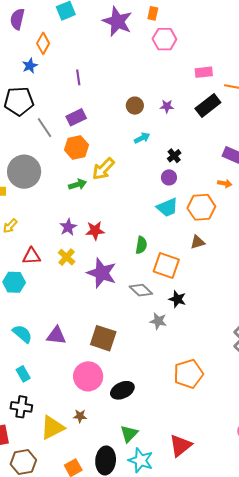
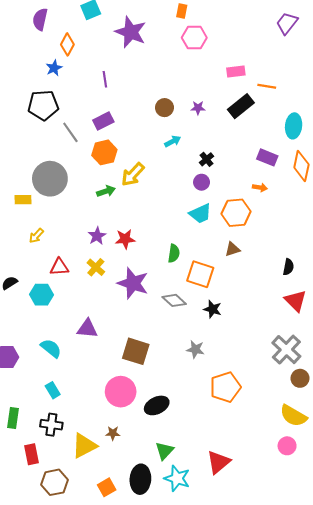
purple star: (117, 21) -> (131, 32), moved
gray star: (158, 321) -> (195, 349), moved
purple triangle: (56, 336) -> (87, 329), moved

